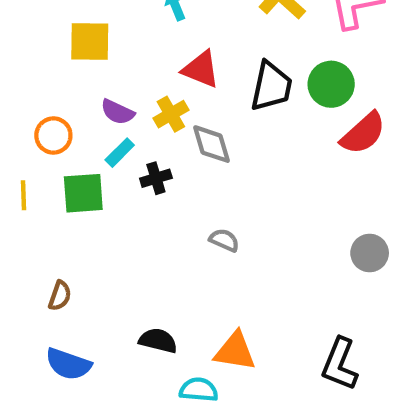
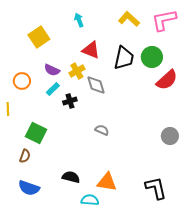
yellow square: (90, 41) -> (39, 37), turned -35
green square: (83, 193) -> (36, 133), moved, turned 30
black L-shape: (340, 364) -> (156, 188), turned 145

